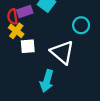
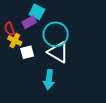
purple rectangle: (25, 11) -> (29, 22), moved
cyan circle: (81, 25) -> (56, 34), moved, size x1.6

